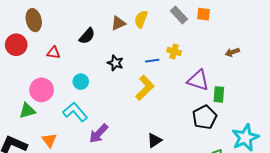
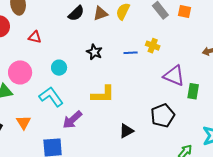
black semicircle: (87, 36) -> (76, 13), moved
yellow L-shape: (145, 88) -> (103, 94), moved, turned 40
black pentagon: (205, 117) -> (163, 115), moved

